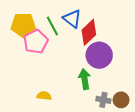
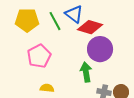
red diamond: (89, 32) -> (90, 27), turned 60
pink pentagon: (36, 42) -> (39, 56), moved

